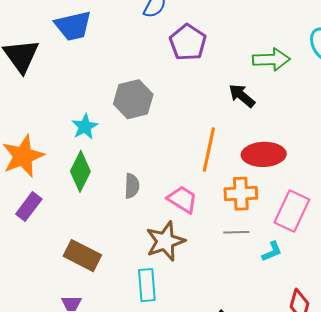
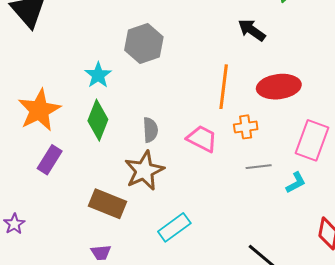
orange cross: (241, 194) -> (246, 127), moved, size x0.7
brown star: (165, 241) -> (144, 171), moved
cyan rectangle: (147, 285) -> (174, 227), turned 64

